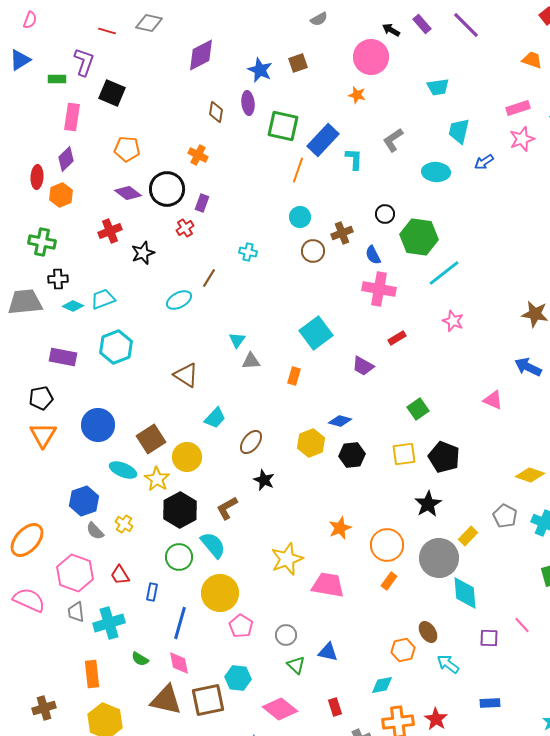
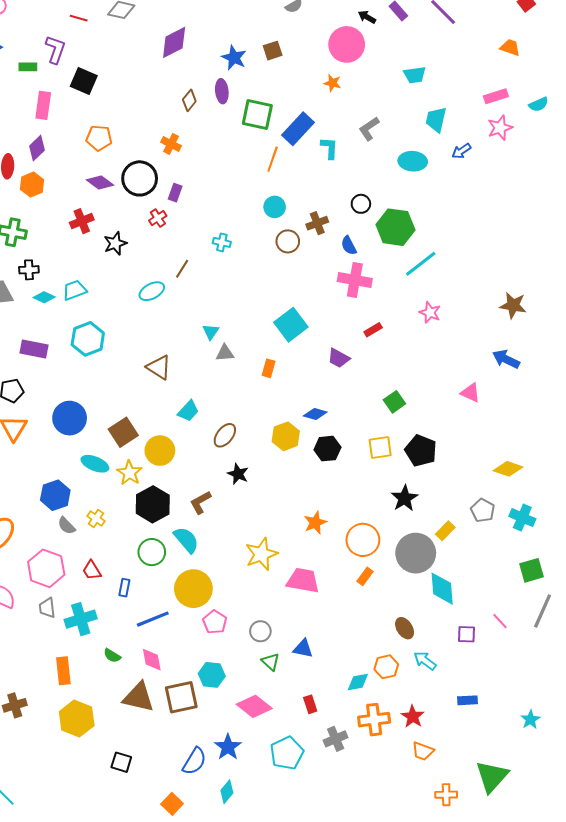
brown diamond: (216, 112) -> (189, 100), turned 30
blue line: (180, 623) -> (153, 619), turned 52
orange hexagon: (403, 650) -> (386, 667), moved

